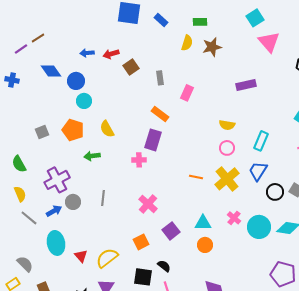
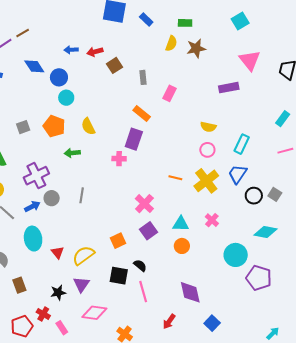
pink triangle: (269, 42) -> (250, 60), moved
pink cross: (148, 204) -> (144, 204), moved
cyan circle: (259, 227) -> (236, 255), moved

